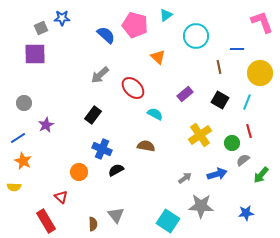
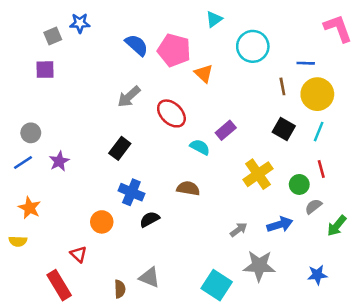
pink pentagon: (135, 25) -> (174, 50), moved
purple square: (35, 54) -> (45, 70), size x0.7
yellow circle: (260, 73) -> (317, 94), moved
purple rectangle: (185, 94) -> (226, 130), moved
blue line: (18, 138) -> (23, 163), moved
gray triangle: (116, 215) -> (150, 277), turned -30

